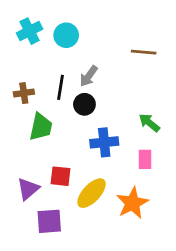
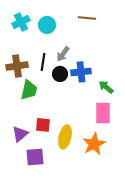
brown line: (144, 52) -> (87, 18), moved
brown cross: (24, 93) -> (17, 66), size x1.5
blue cross: (104, 142) -> (81, 72), moved
pink rectangle: (145, 159) -> (103, 113), size x1.5
yellow ellipse: (92, 193) -> (65, 137), turned -30

